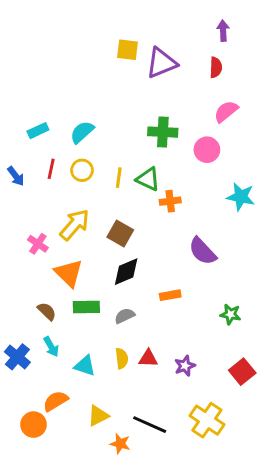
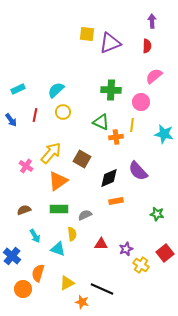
cyan rectangle: (38, 131) -> (18, 89), moved
yellow circle: (82, 170) -> (63, 112), moved
yellow line: (119, 178) -> (132, 125), moved
black diamond: (126, 272) -> (109, 178), moved
orange triangle: (69, 273) -> (58, 181), moved, turned 40
brown semicircle: (47, 311) -> (24, 210), moved, turned -64
blue cross: (17, 357) -> (12, 256), moved
yellow semicircle: (122, 358) -> (72, 234), moved
orange semicircle: (56, 401) -> (38, 273), turned -42
yellow cross: (207, 420) -> (141, 265), moved, size x0.7

